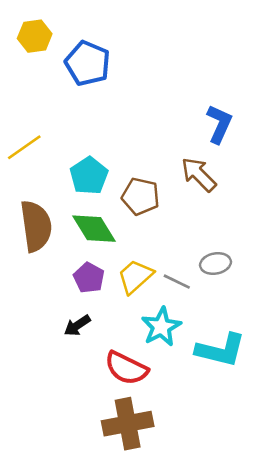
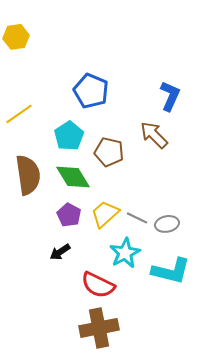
yellow hexagon: (35, 36) -> (16, 37), moved
blue pentagon: (88, 63) -> (91, 91), moved
gray ellipse: (215, 264) -> (167, 224), moved

